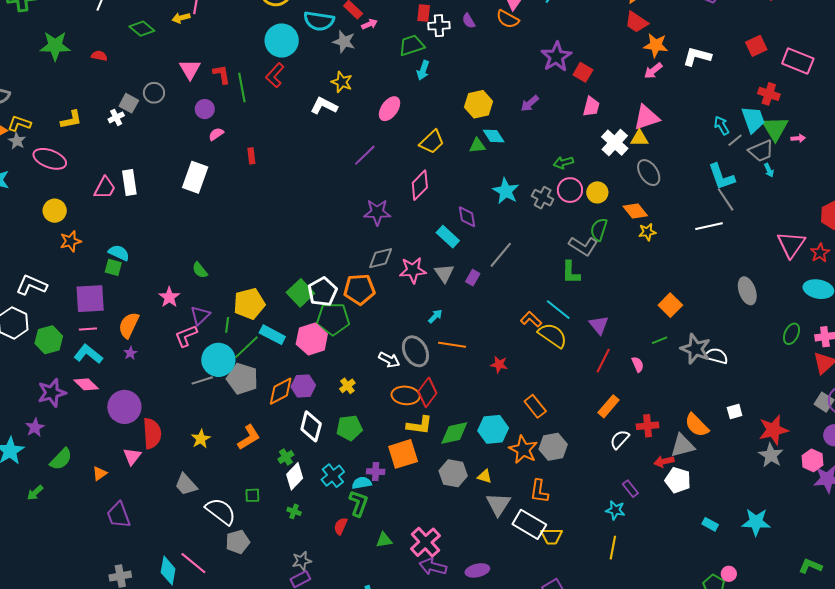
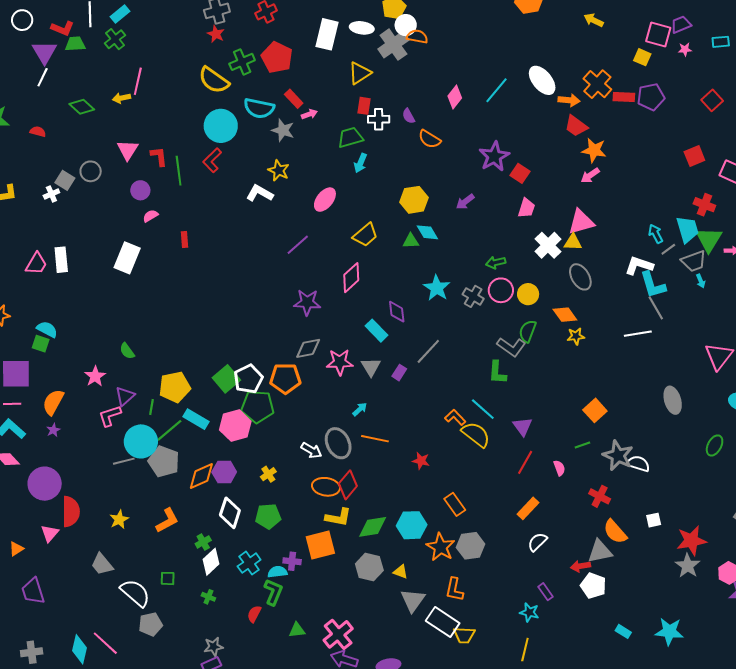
orange semicircle: (508, 19) -> (429, 139), moved
white L-shape: (697, 56) -> (639, 265), moved
red cross: (648, 426) -> (600, 496), moved, turned 30

